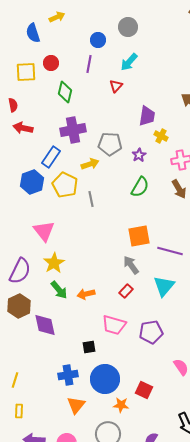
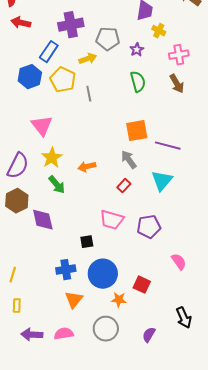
green semicircle: (140, 187) -> (138, 82), turned -45
orange arrow: (86, 294) -> (87, 167), moved

